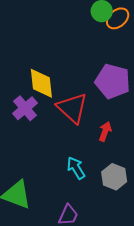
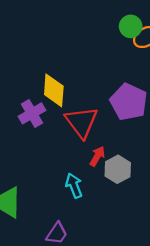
red arrow: (105, 131) -> (97, 156), moved
gray hexagon: (114, 177) -> (118, 169), moved

